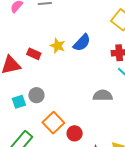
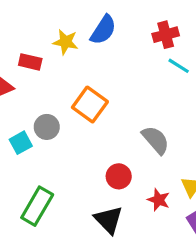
gray semicircle: (103, 96) -> (156, 140), moved, turned 60
orange square: (53, 123) -> (90, 104), moved

